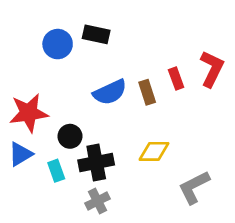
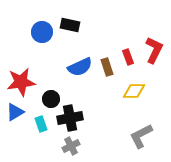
yellow diamond: (154, 151) -> (134, 91), moved

